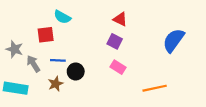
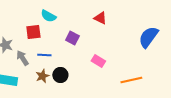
purple square: (115, 41) -> (72, 38), moved
black circle: (76, 71) -> (60, 75), moved

